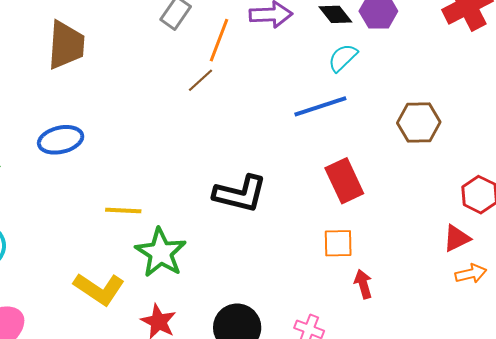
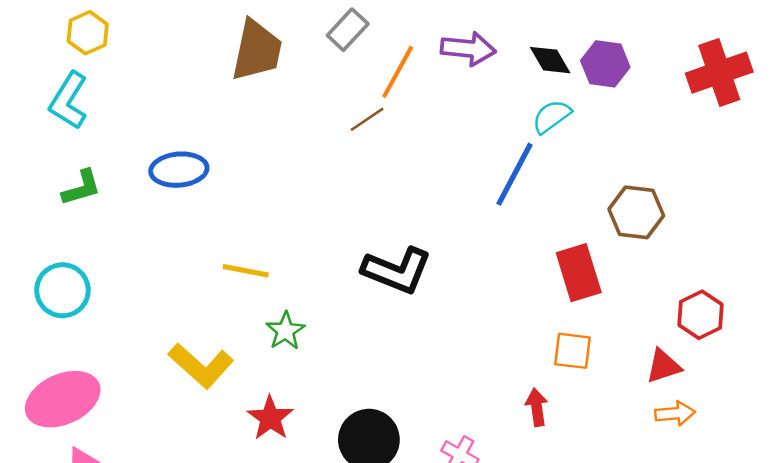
brown trapezoid: (66, 45) -> (257, 50), moved
blue line: (320, 106) -> (514, 174), turned -52
red rectangle: (344, 181) -> (579, 273), moved
orange square: (338, 243) -> (572, 351), moved
green star: (161, 253) -> (285, 331), size x0.6

